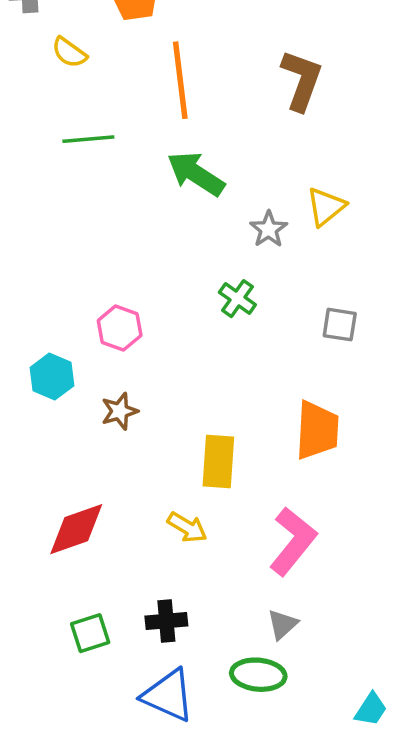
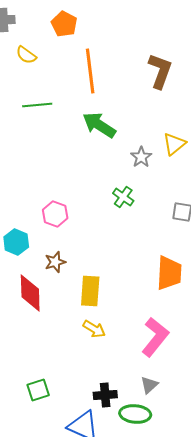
yellow rectangle: (218, 461) -> (90, 291), moved
red diamond: (76, 529) -> (30, 293), moved, turned -72
black cross: (166, 621) -> (105, 395), moved

